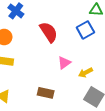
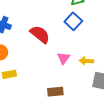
yellow arrow: (85, 73) -> (86, 61), turned 48

